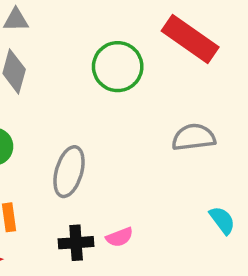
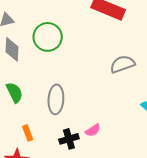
green circle: (118, 67) -> (48, 37), moved

